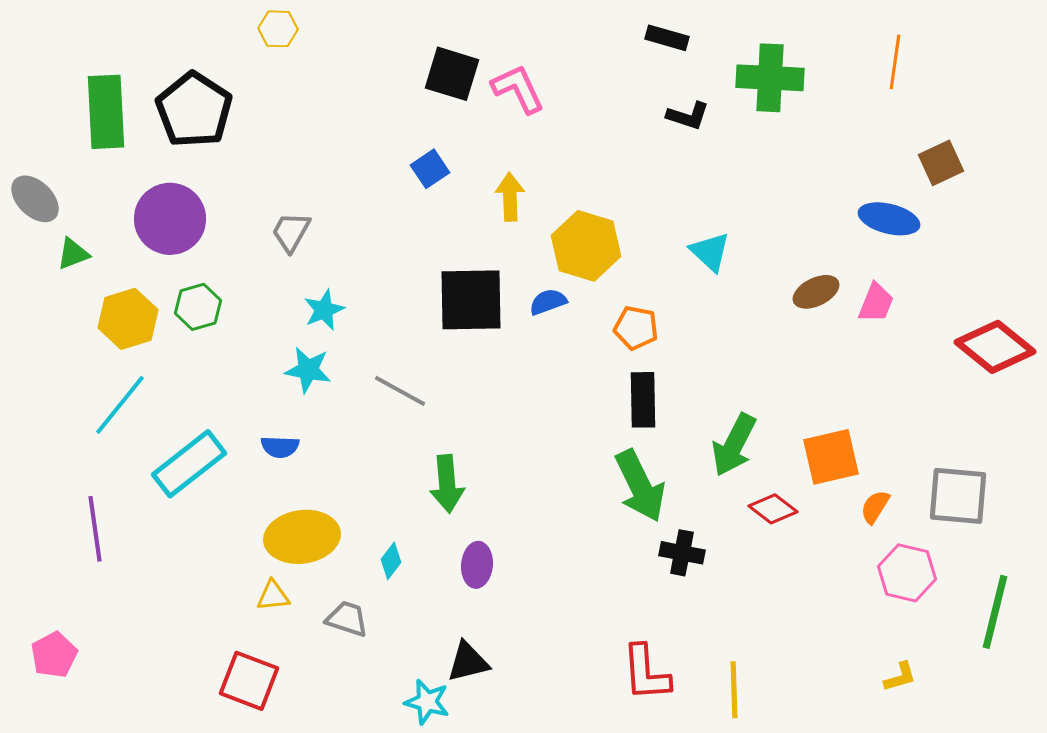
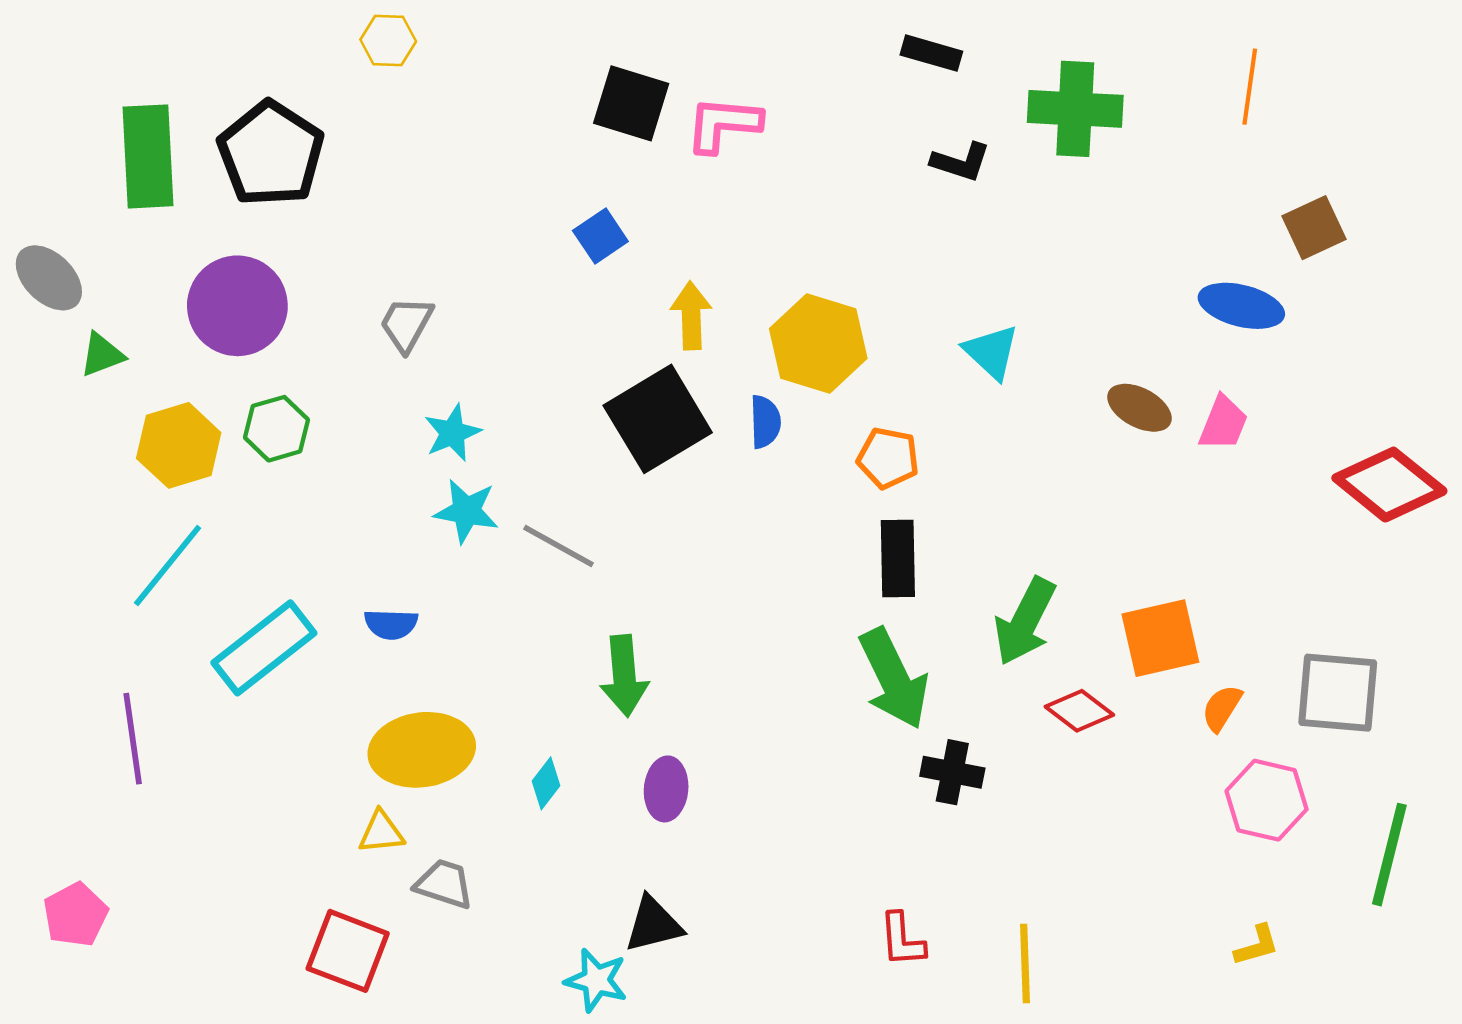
pink L-shape: (518, 89) -> (723, 124), turned -60
yellow arrow: (510, 197) -> (691, 316), moved
brown ellipse: (816, 292) -> (1139, 408), turned 54
black square: (471, 300) -> (658, 419), turned -30
blue semicircle: (548, 302) -> (765, 422), turned 108
cyan star: (308, 370) -> (466, 511), moved
gray trapezoid: (347, 619) -> (444, 884), moved
red L-shape: (646, 673) -> (902, 940), size x0.7

